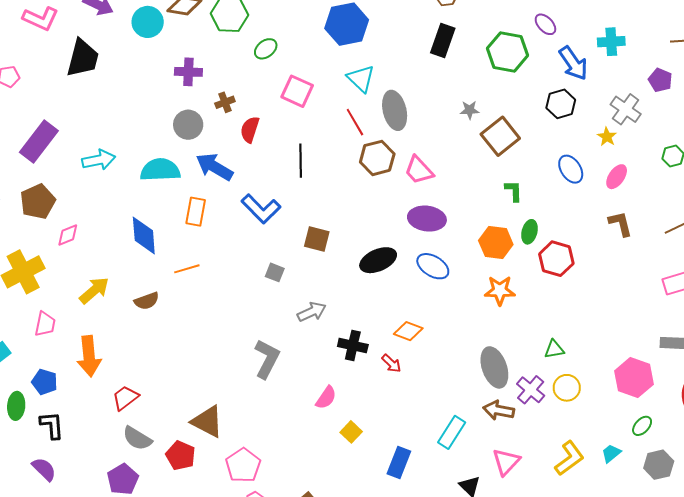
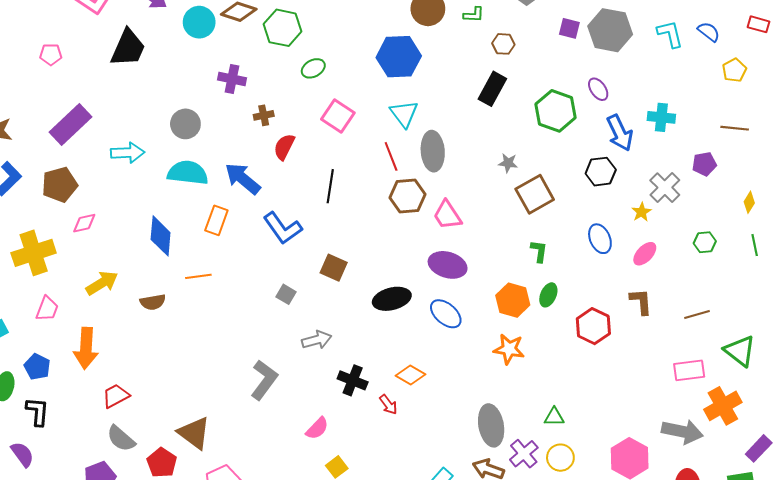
purple pentagon: (660, 80) -> (704, 164), turned 30
gray circle: (188, 125) -> (185, 124), moved
red hexagon: (556, 259) -> (593, 326), moved

